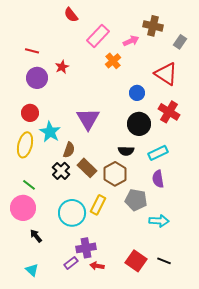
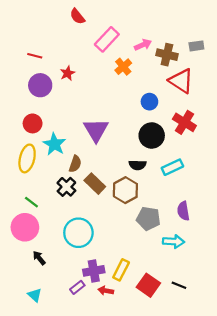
brown cross: (153, 26) -> (167, 55), moved
gray rectangle: (180, 42) -> (196, 46), turned 48
purple semicircle: (158, 179) -> (183, 211), moved
yellow rectangle: (98, 205) -> (121, 270), moved

